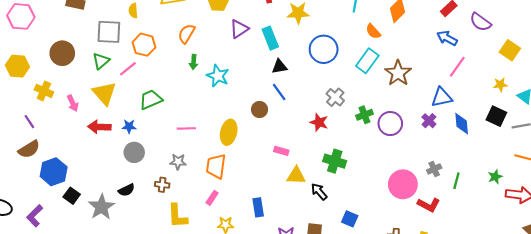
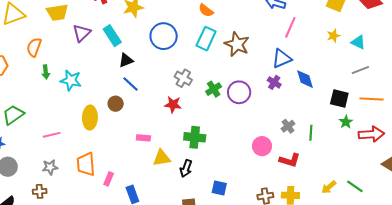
black square: (496, 116) -> (339, 98), moved
yellow ellipse: (229, 132) -> (90, 118), moved
pink circle: (403, 184) -> (262, 146), size x0.7
black arrow: (319, 192) -> (186, 168), turned -108
pink rectangle: (212, 198) -> (109, 179), moved

